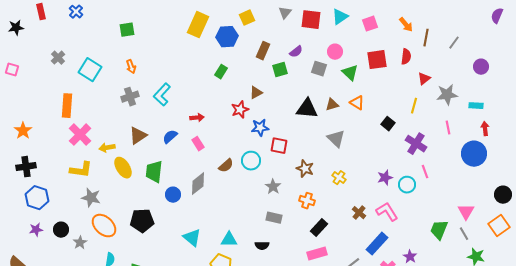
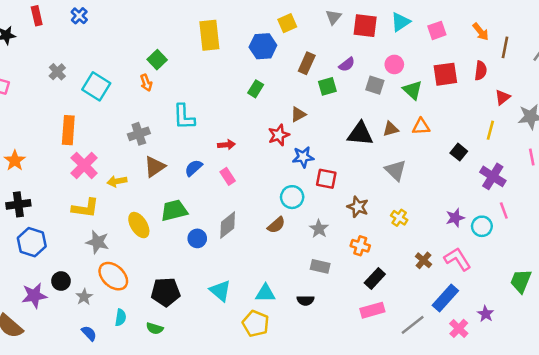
yellow rectangle: (198, 25) -> (209, 35), moved, turned -30
green square: (127, 30) -> (157, 60), moved, turned -35
cyan L-shape: (162, 95) -> (184, 117), turned -45
gray cross: (130, 97) -> (139, 134), moved
orange triangle: (357, 103) -> (421, 127), turned -35
brown semicircle: (226, 166) -> (276, 225), moved
yellow ellipse: (123, 168) -> (139, 225), moved
green trapezoid: (154, 172) -> (174, 210), turned 70
black pentagon: (142, 221) -> (166, 292), moved
purple star: (36, 230) -> (34, 296), moved, size x1.5

